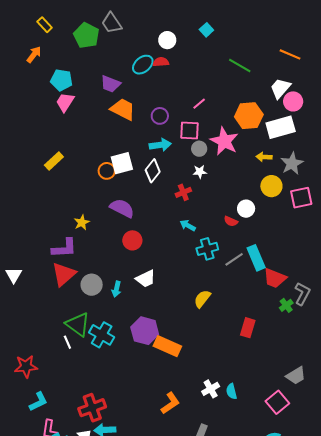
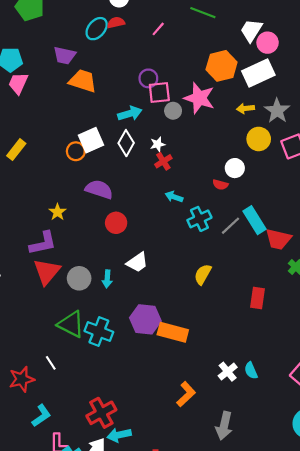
pink line: (199, 104) -> (158, 29), moved
purple circle: (160, 116) -> (148, 78), moved
white star: (200, 172) -> (158, 144), moved
white line: (67, 342) -> (51, 363), moved

